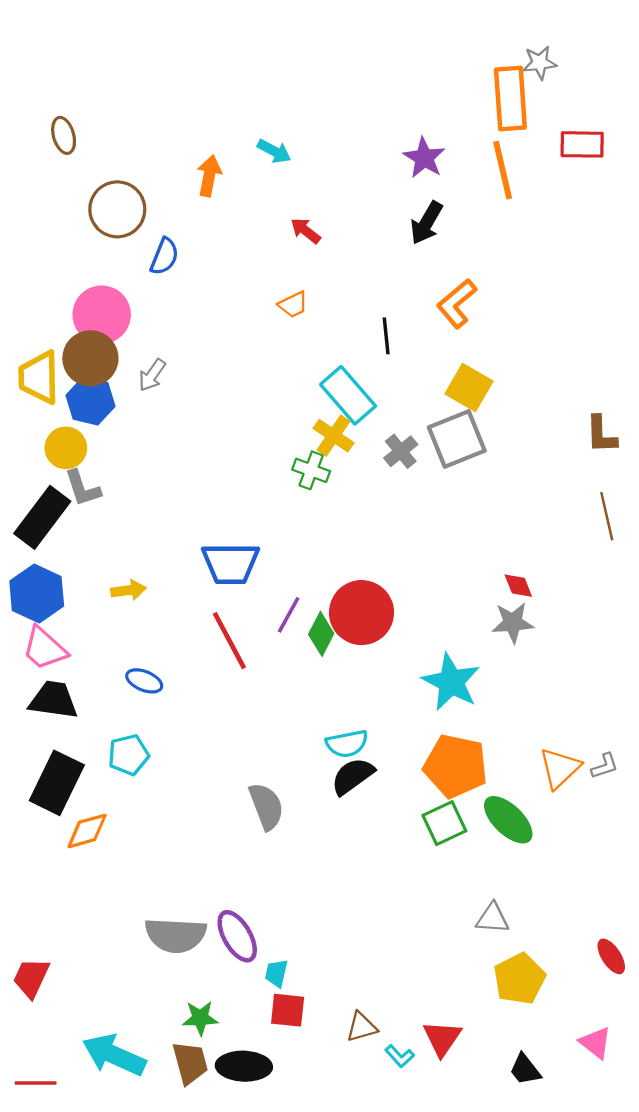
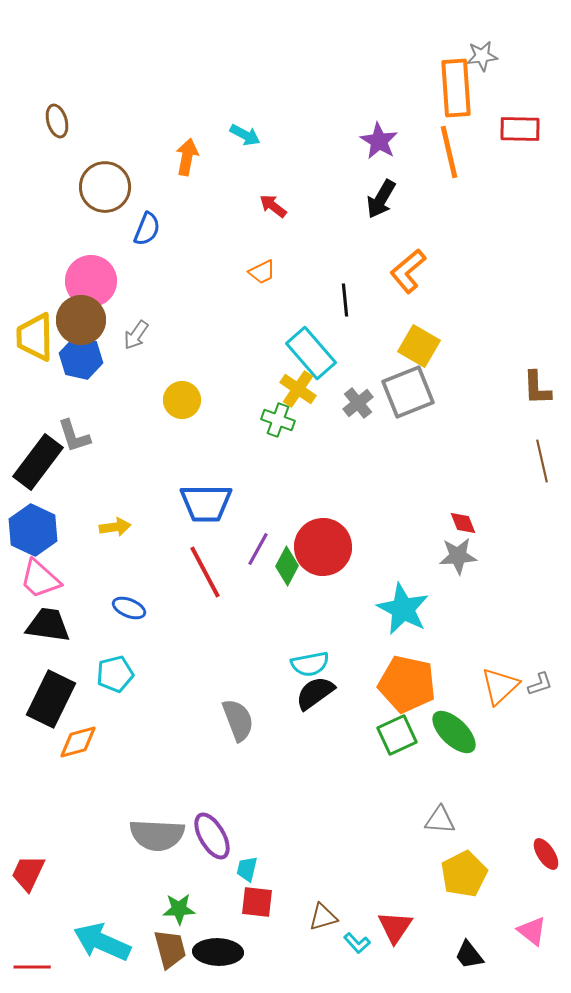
yellow circle: (66, 448) -> (182, 400), moved

